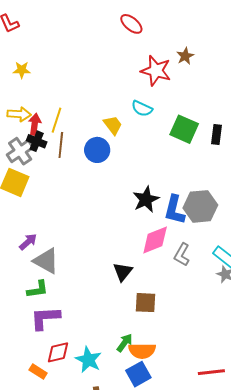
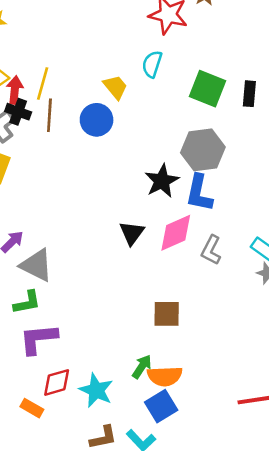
cyan semicircle: (142, 108) -> (152, 64), turned 85
gray hexagon: (200, 206) -> (203, 150), moved
black triangle: (123, 272) -> (132, 233), moved

